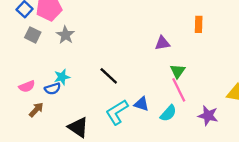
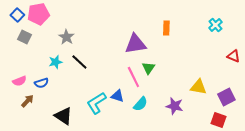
gray star: (65, 35) -> (66, 37), moved
purple triangle: (162, 43) -> (135, 44), size x1.6
black line: (109, 76) -> (79, 62), moved
cyan star: (62, 77) -> (55, 62), moved
pink line: (179, 90) -> (133, 77), moved

